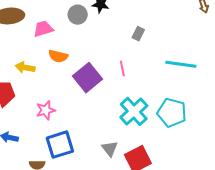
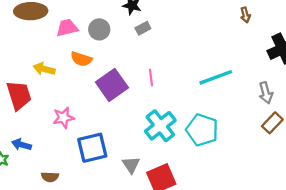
gray circle: (78, 15) -> (99, 29), moved
gray rectangle: (138, 34) -> (143, 28), moved, turned 32
cyan line: (181, 64) -> (216, 77), turned -32
blue square: (60, 145) -> (92, 148), moved

